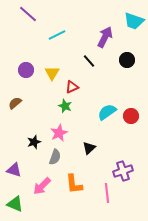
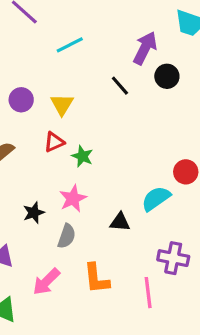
black circle: (127, 60) -> (167, 76), moved
red triangle: (72, 87) -> (54, 142), moved
cyan semicircle: (107, 112) -> (156, 199), moved
black triangle: (89, 148) -> (120, 222), turned 48
purple cross: (123, 171) -> (173, 258), turned 30

